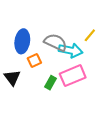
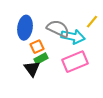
black triangle: (12, 78) -> (32, 69), moved
green rectangle: (50, 83) -> (41, 59), moved, turned 32

